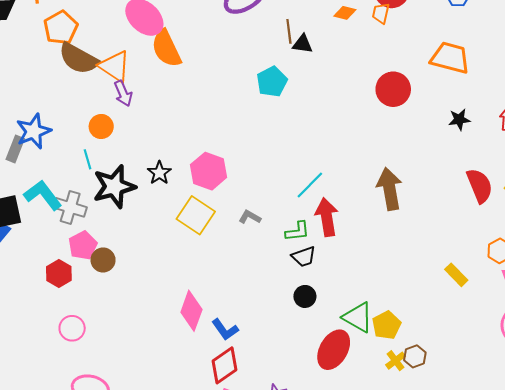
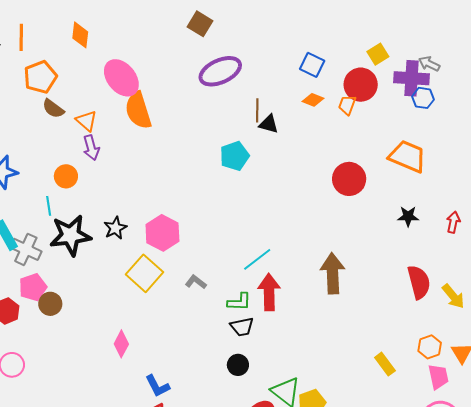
brown semicircle: (78, 59) -> (53, 109), size x0.6
orange triangle: (115, 66) -> (86, 121), size x0.7
pink diamond: (191, 311) -> (121, 344), moved, size x0.7

